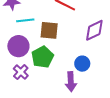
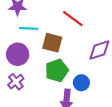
green pentagon: (43, 57) -> (57, 71), moved

